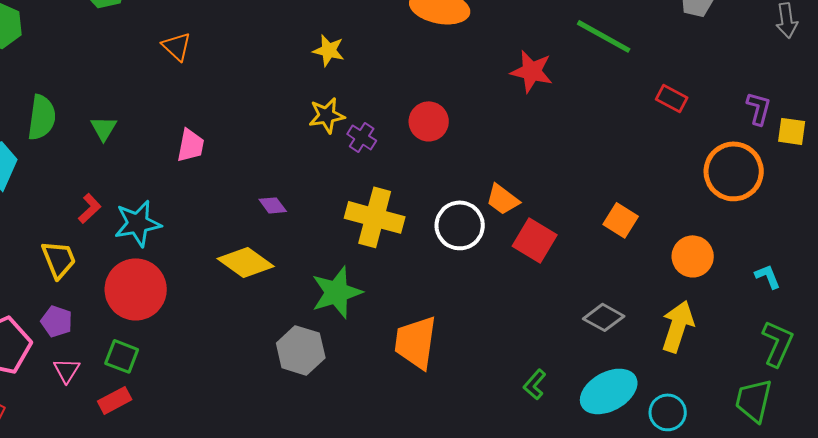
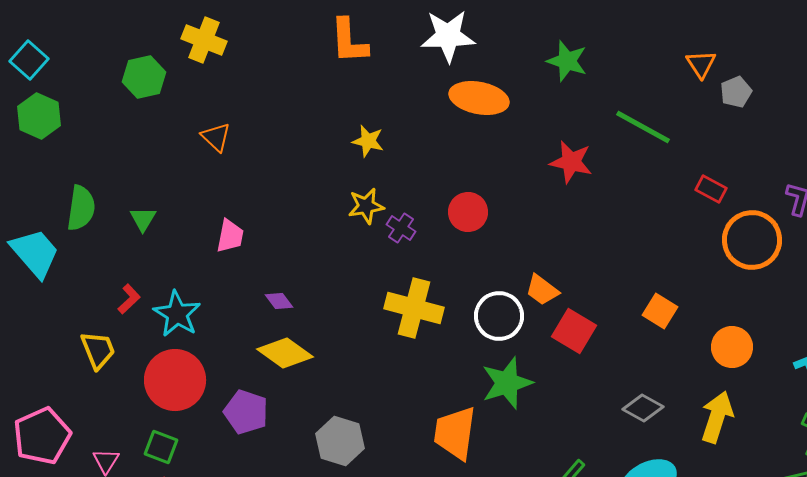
orange circle: (734, 171) -> (752, 240), moved
purple diamond: (273, 205) -> (279, 301), moved
cyan star: (138, 223) -> (177, 314), turned -30
green star: (337, 292) -> (507, 383), moved
purple pentagon: (57, 321) -> (246, 412), moved, size x1.4

